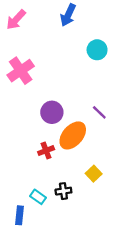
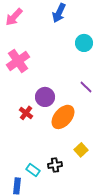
purple line: (99, 112) -> (86, 87), moved
red cross: (46, 151) -> (26, 113), moved, turned -32

